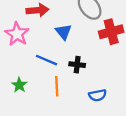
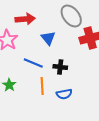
blue semicircle: (98, 95) -> (64, 94), moved

